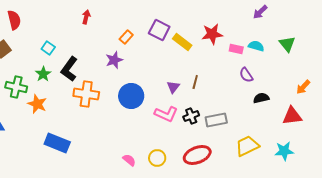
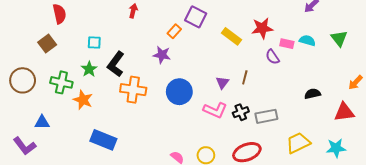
purple square: (159, 30) -> (196, 17), moved
cyan square: (48, 48) -> (94, 43), turned -32
purple star: (114, 60) -> (162, 55), turned 30
purple semicircle: (246, 75) -> (273, 57), moved

